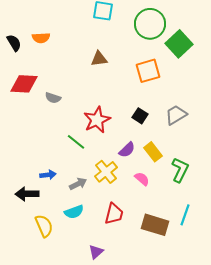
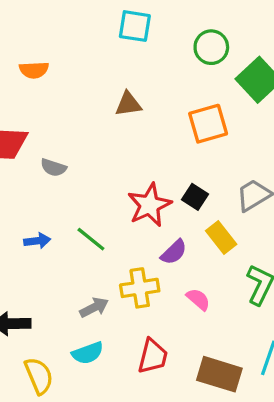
green circle: (150, 24) -> (211, 47), size x0.7
red star: (97, 120) -> (149, 205), moved
yellow rectangle: (153, 152) -> (221, 238), moved
yellow cross: (106, 172) -> (140, 288), turned 30
blue arrow: (48, 175) -> (37, 241), moved

